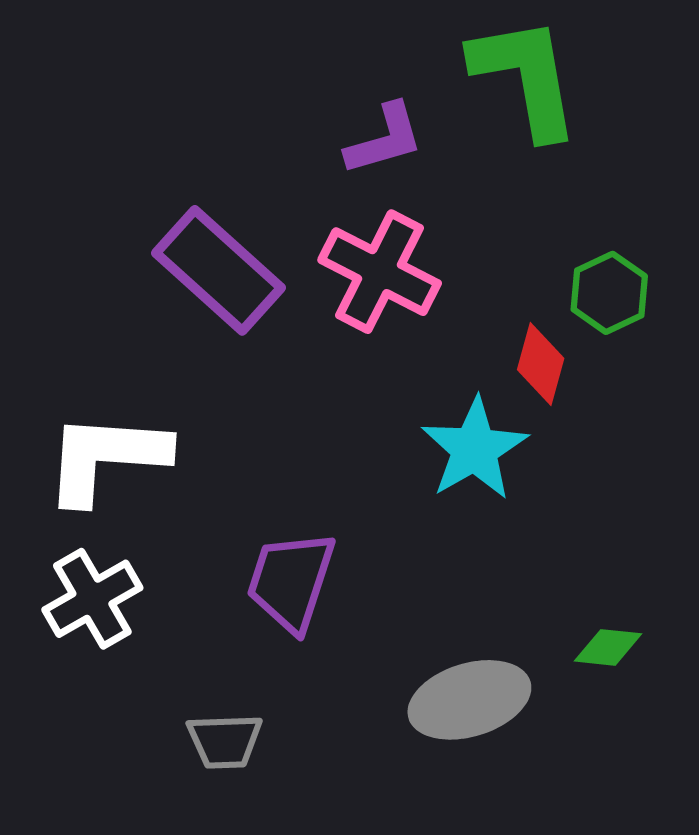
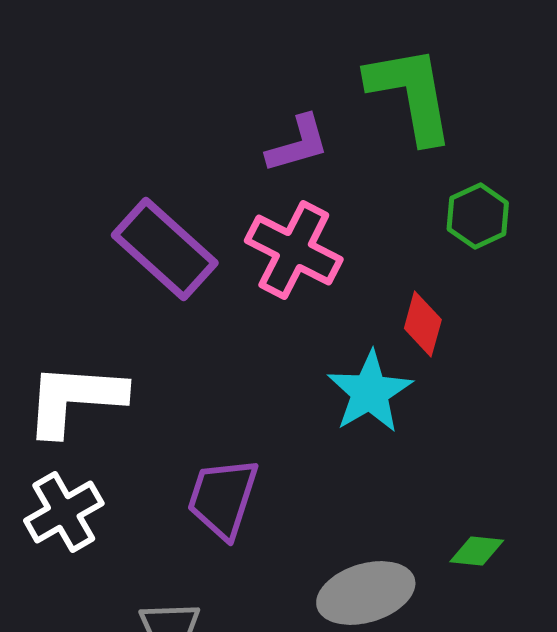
green hexagon: (609, 293) -> (478, 216), moved

